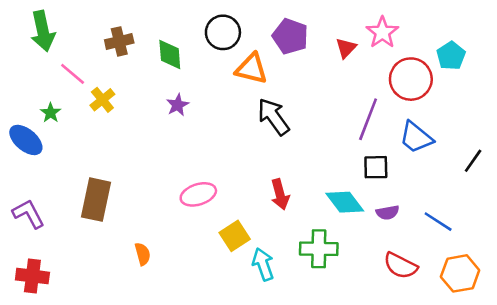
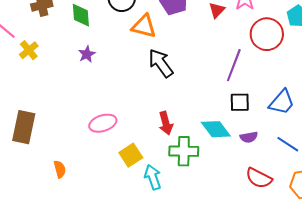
blue trapezoid: (416, 137) -> (282, 102), moved, turned -88
green cross: (319, 249) -> (184, 151), moved

